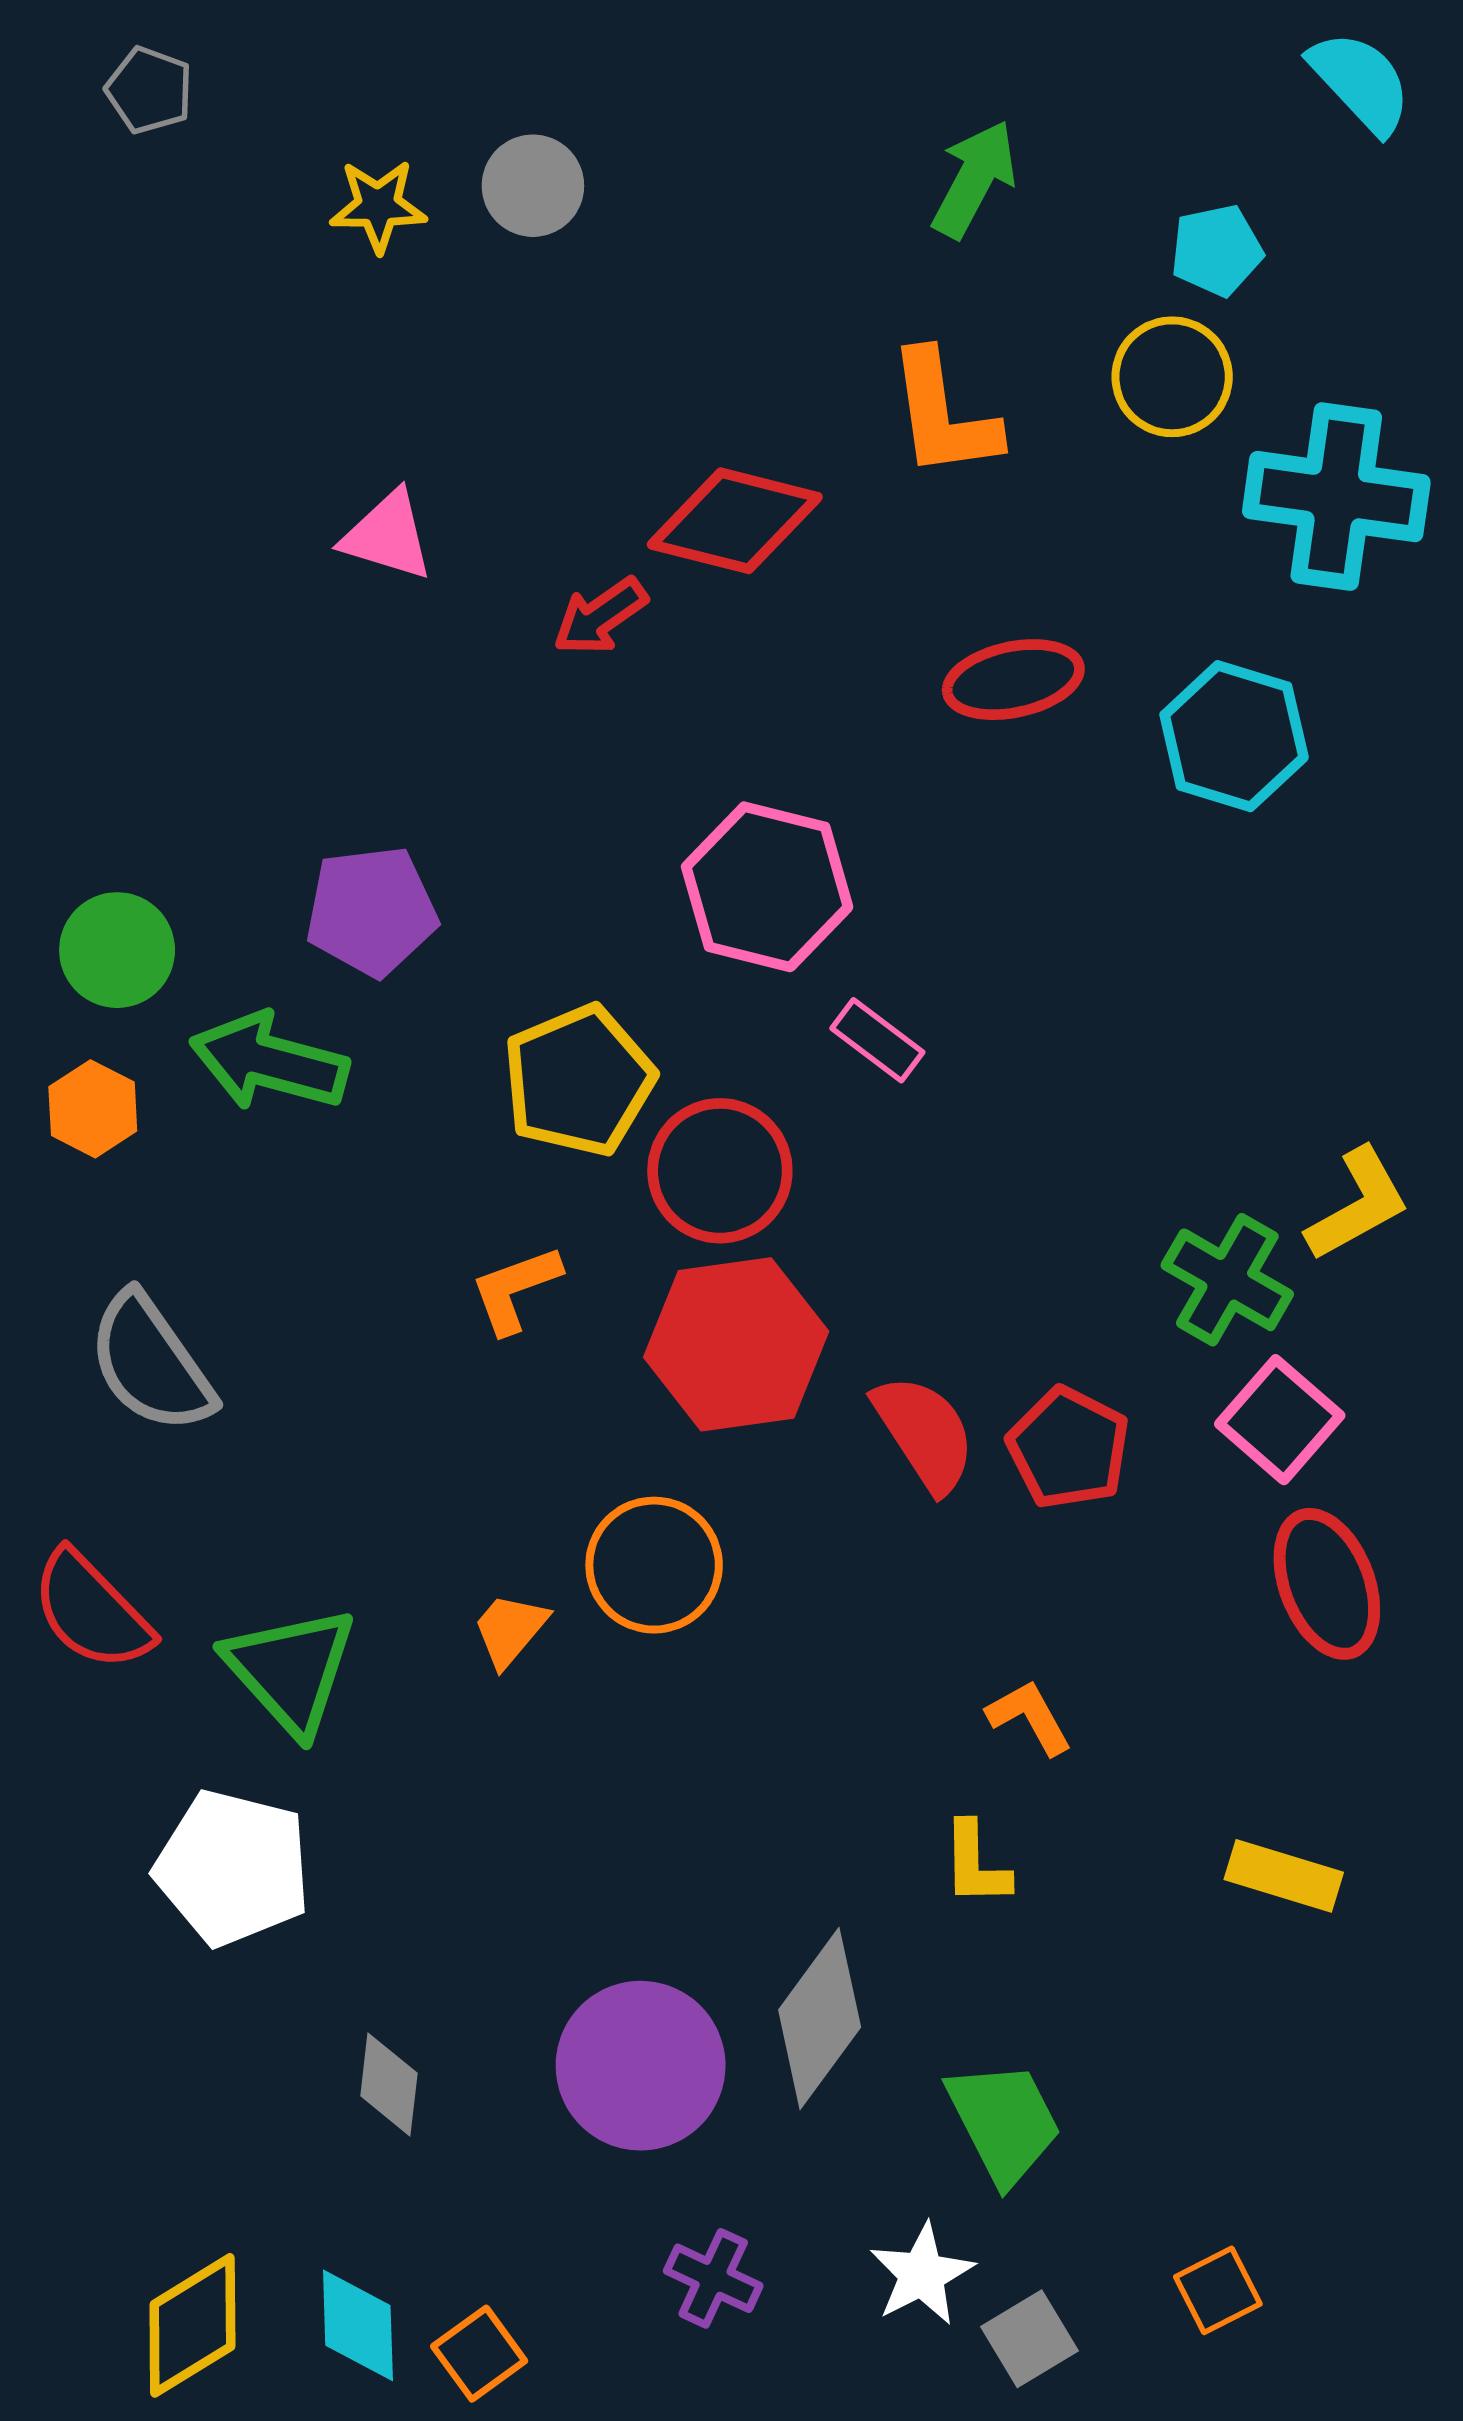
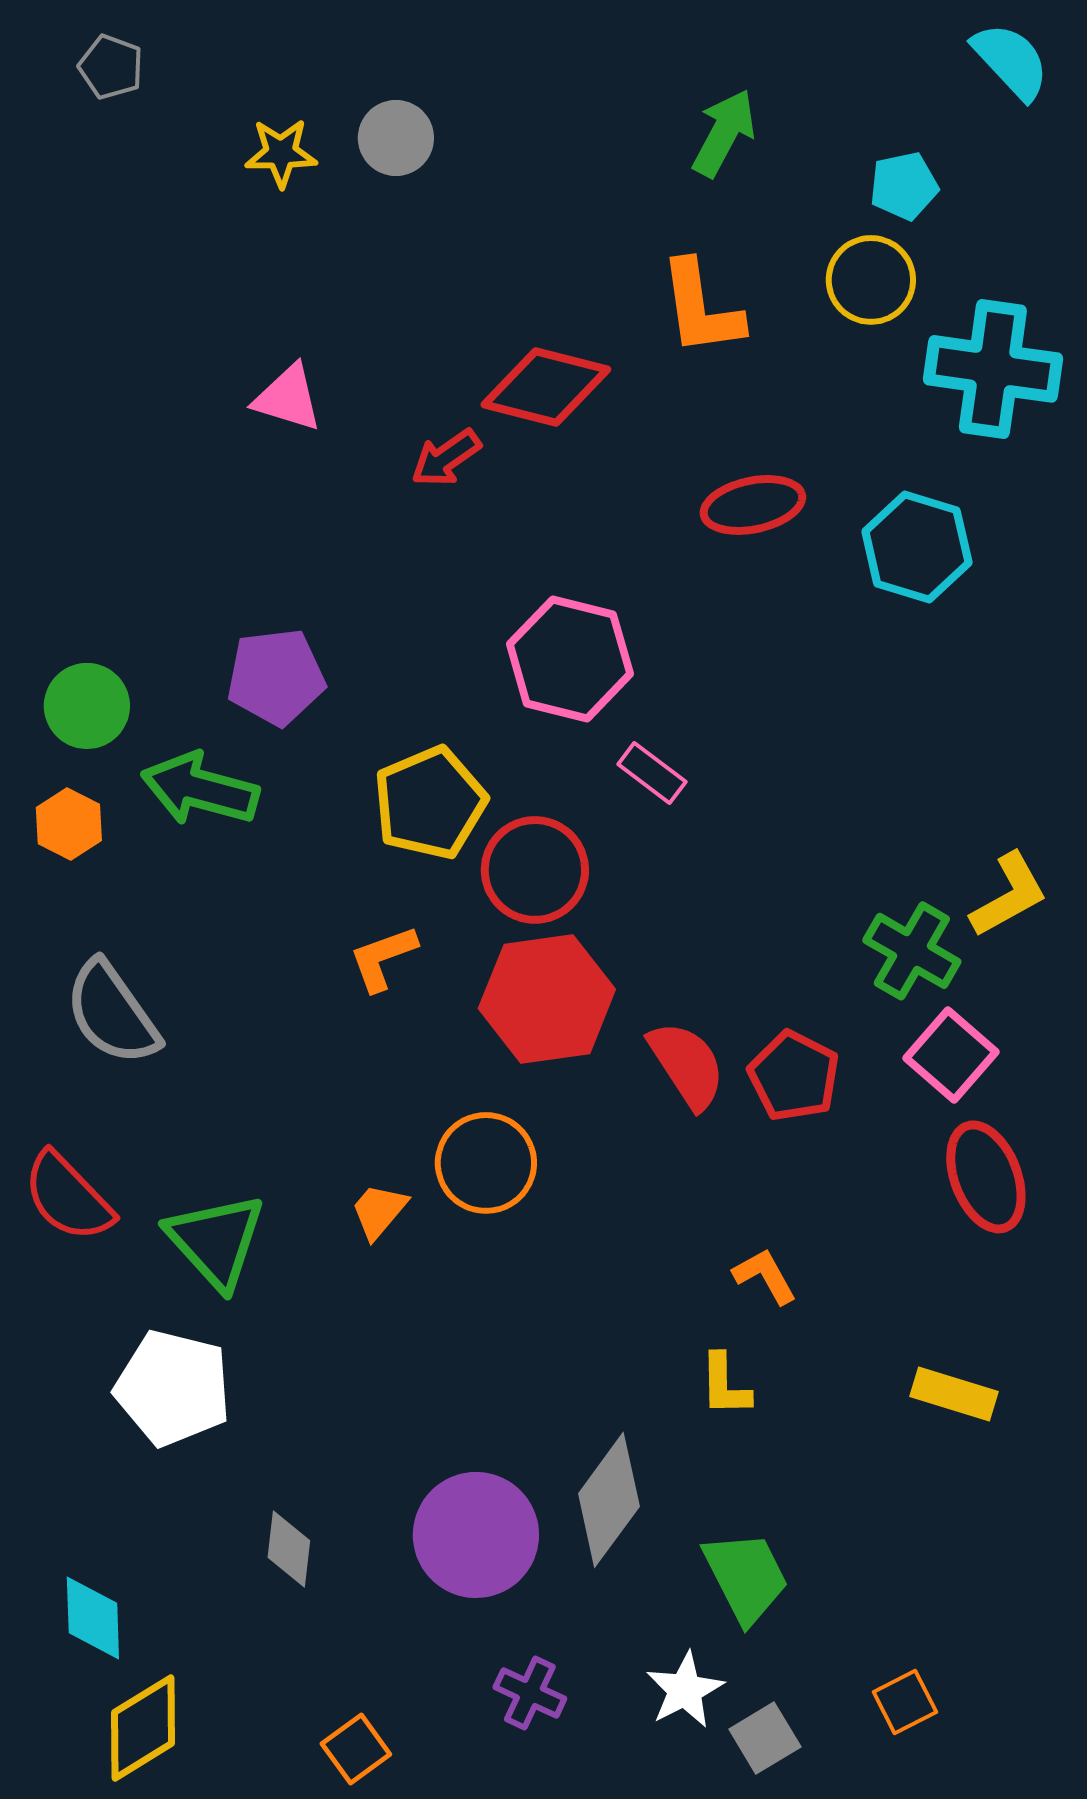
cyan diamond: (358, 2325) -> (93, 1618), moved

